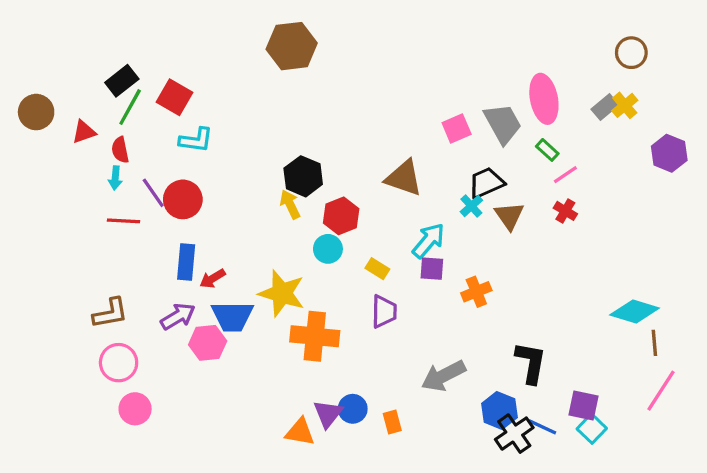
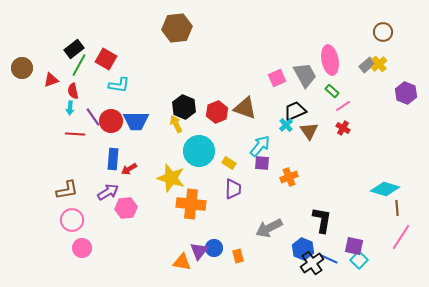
red hexagon: (341, 216) -> (217, 112), moved
cyan circle: (328, 249) -> (199, 151), size x1.8
blue trapezoid: (232, 316) -> (136, 121), moved

